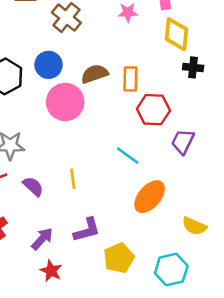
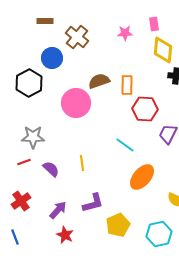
blue circle: (49, 65) -> (52, 58), moved

